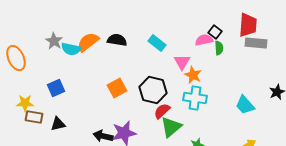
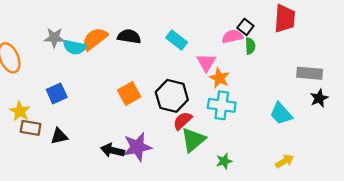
gray star: (54, 41) -> (54, 38), turned -30
gray rectangle: (256, 43) -> (310, 73), moved
yellow star: (25, 103) -> (20, 111), turned 30

